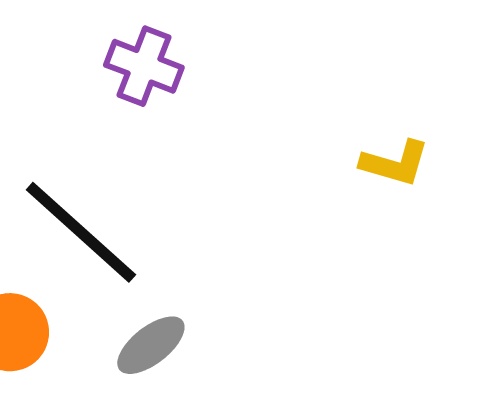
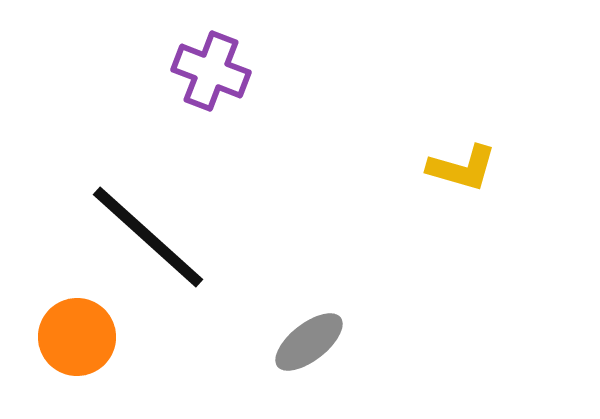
gray ellipse: (151, 345) -> (309, 342), moved

